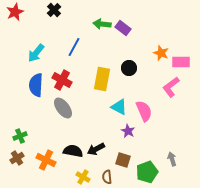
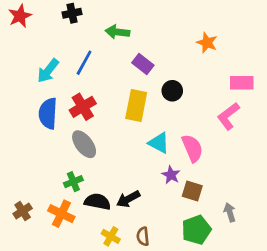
black cross: (54, 10) -> (72, 13), turned 32
green arrow: (102, 24) -> (117, 32), moved
purple rectangle: (123, 28) -> (143, 64), moved
blue line: (74, 47) -> (84, 63), moved
orange star: (161, 53) -> (207, 43), moved
red cross: (62, 80) -> (83, 107), turned 30
green cross: (20, 136) -> (73, 182), moved
brown square: (123, 160) -> (192, 191), moved

